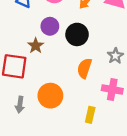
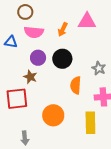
gray arrow: (20, 105) -> (25, 138), moved
yellow rectangle: (90, 115) -> (90, 123), size x1.5

